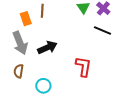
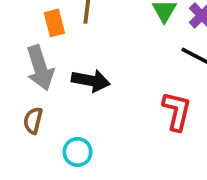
black arrow: (47, 48) -> (91, 81), turned 30
red L-shape: (83, 67) -> (177, 111), moved

